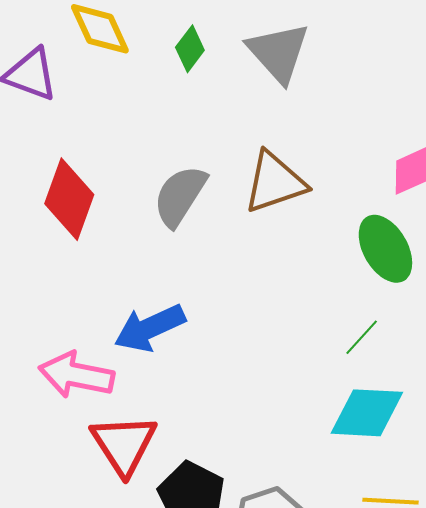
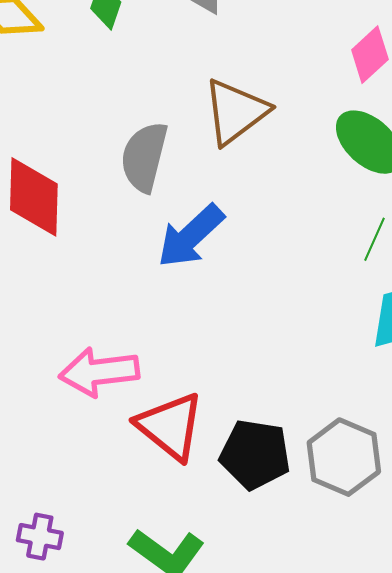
blue arrow: (150, 328) -> (191, 236), moved

